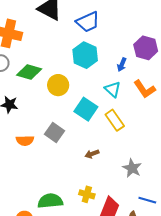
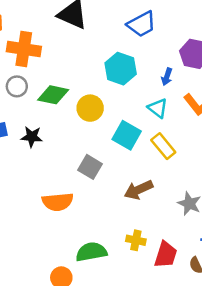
blue trapezoid: (88, 22) -> (142, 24), moved
orange semicircle: (25, 141) -> (58, 202), moved, size x1.4
brown arrow: (92, 154) -> (138, 190), size x1.6

